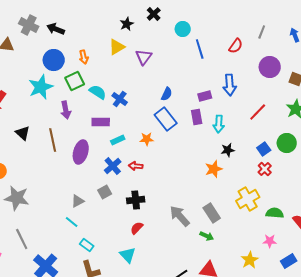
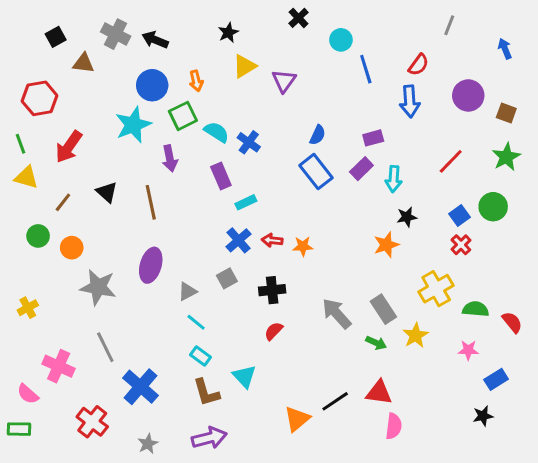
black star: (127, 24) -> (228, 33), moved
gray line: (262, 32) -> (449, 25), moved
blue arrow: (230, 85) -> (410, 101), moved
purple rectangle: (197, 117) -> (361, 169), turned 56
purple rectangle: (101, 122) -> (221, 176), turned 66
orange star: (147, 139) -> (303, 246), moved
purple ellipse: (81, 152) -> (151, 265), moved
cyan line: (72, 222) -> (196, 322), moved
cyan triangle: (128, 255) -> (244, 376), moved
yellow star: (250, 260) -> (416, 335), moved

